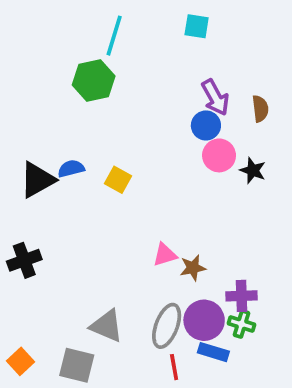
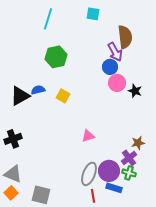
cyan square: (197, 26) -> (93, 14), moved
cyan line: (114, 36) -> (48, 19), moved
green hexagon: (94, 81) -> (56, 57), moved
brown semicircle: (260, 109) -> (125, 37), moved, size x1.6
brown star: (193, 268) -> (138, 143), moved
purple cross: (242, 296) -> (129, 158), turned -35
gray triangle: (107, 326) -> (13, 174), moved

